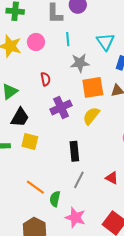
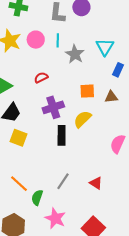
cyan line: (68, 39) -> (58, 40), moved
gray star: (80, 63) -> (75, 54), moved, turned 30
red semicircle: (45, 79) -> (41, 77), turned -112
orange square: (93, 87) -> (87, 91), size x0.7
black rectangle: (74, 151) -> (62, 135), moved

